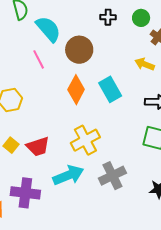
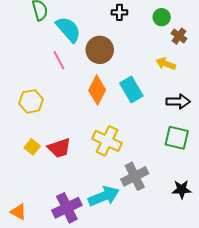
black cross: (108, 17) -> (119, 12), moved
yellow cross: (85, 140) -> (107, 141), turned -36
cyan arrow: (68, 175) -> (104, 196), moved
purple cross: (25, 193) -> (67, 208), moved, turned -32

